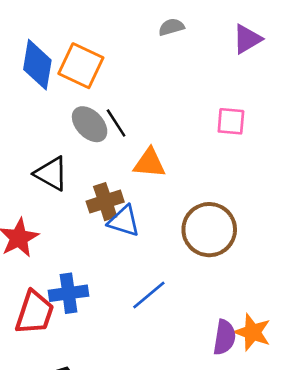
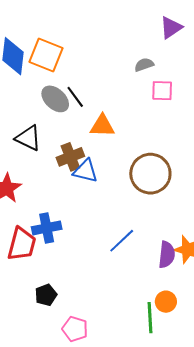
gray semicircle: (171, 27) -> (144, 65), moved
blue line: (149, 295) -> (122, 241), moved

